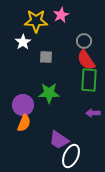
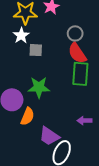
white star: (23, 42) -> (21, 36), moved
purple arrow: (93, 113) -> (84, 121), moved
orange semicircle: (24, 123) -> (27, 116), moved

